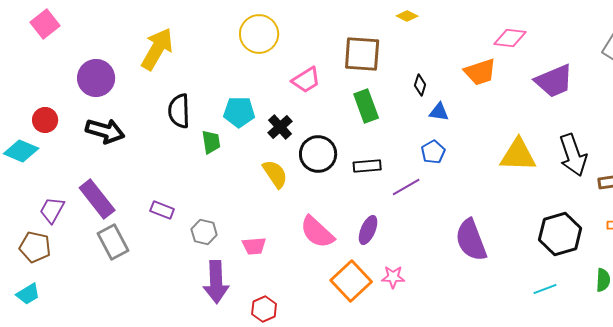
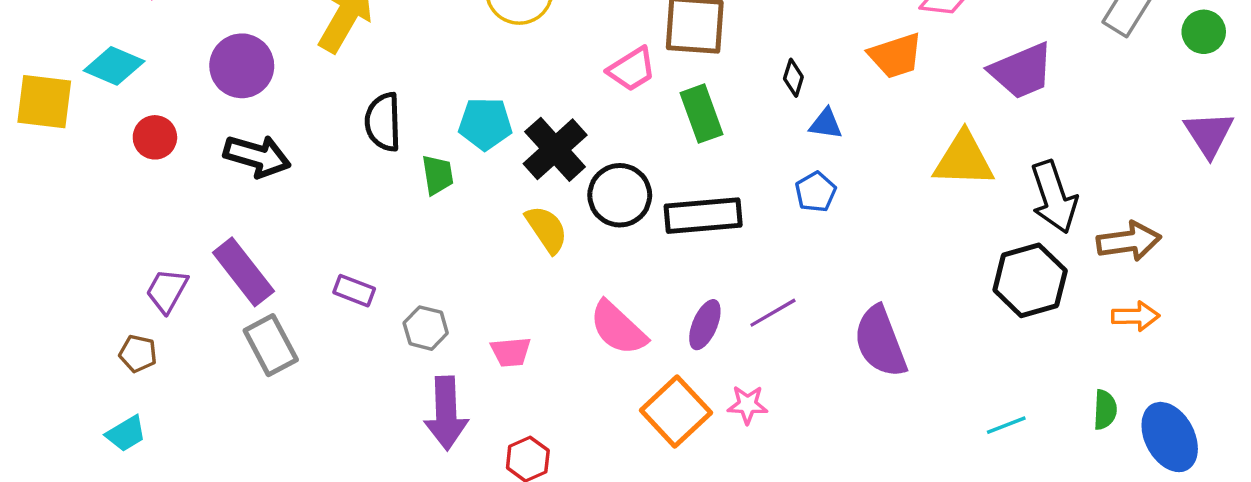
pink trapezoid: (306, 80) -> (632, 69), moved
black cross: (280, 127) -> (555, 149), size x1.5
cyan diamond: (21, 151) -> (114, 66), moved
yellow triangle: (518, 155) -> (964, 159), moved
black rectangle: (367, 166) -> (703, 216), size x1.6
purple line: (406, 187) -> (773, 313), moved
black hexagon: (560, 234) -> (1030, 280), moved
brown pentagon: (35, 247) -> (138, 354), size x0.7

